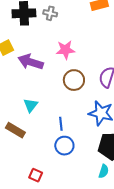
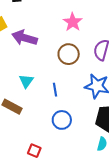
pink star: (65, 50) -> (73, 22), moved, turned -30
blue line: (61, 124) -> (55, 90), moved

